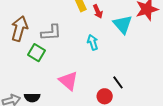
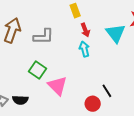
red arrow: (98, 11) -> (85, 30), moved
green square: (37, 53) -> (38, 70), moved

